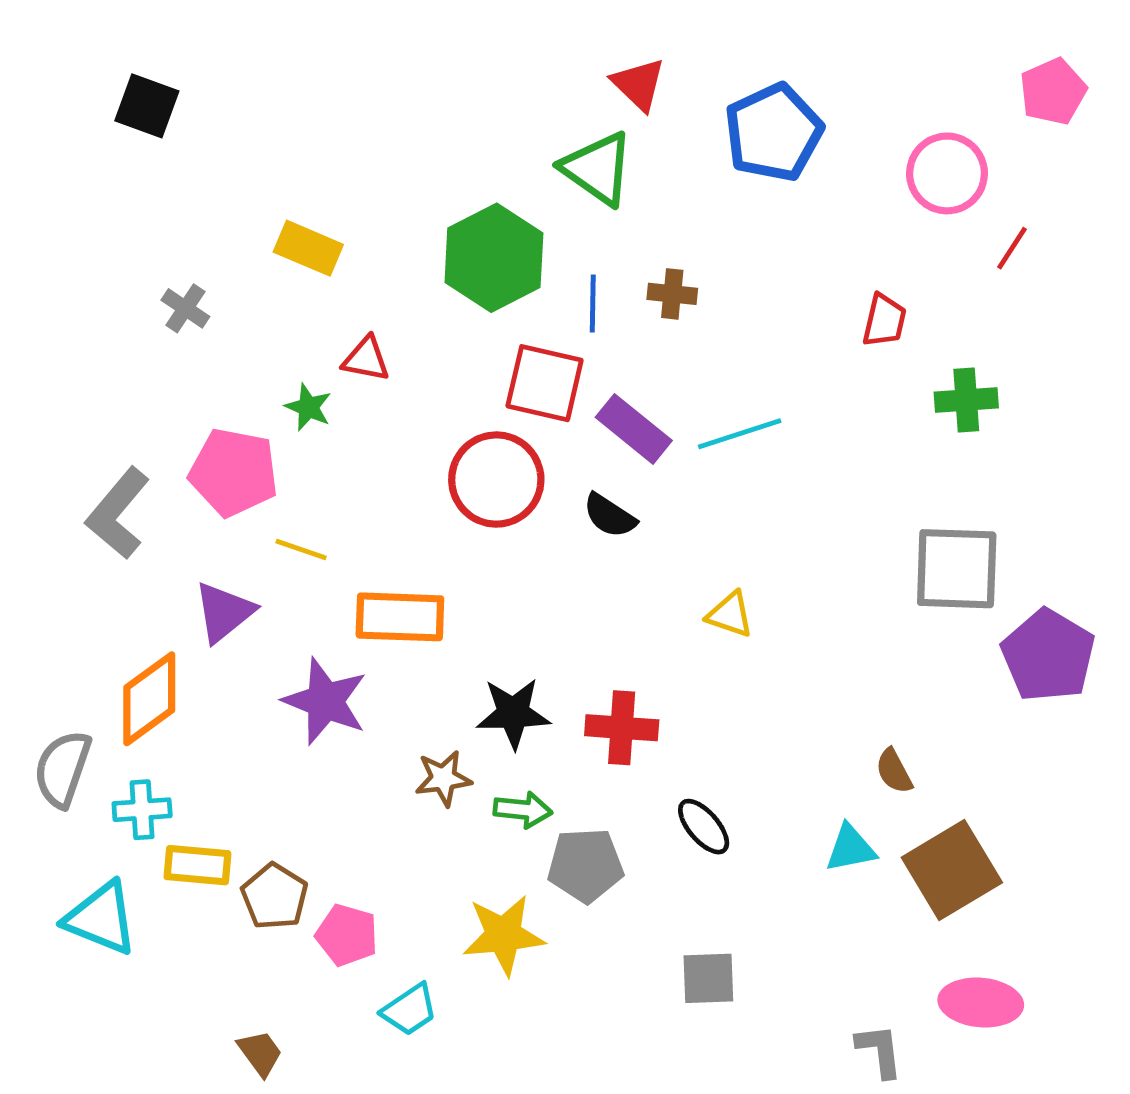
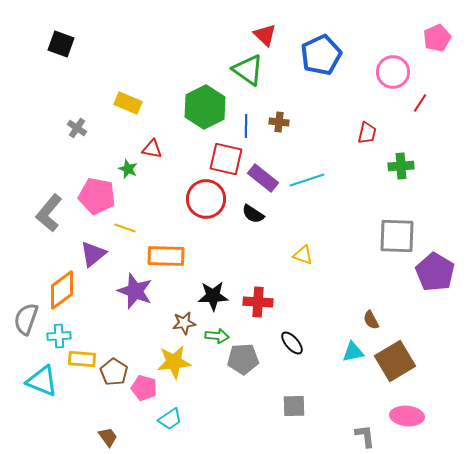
yellow star: (504, 935) -> (174, 362), moved

